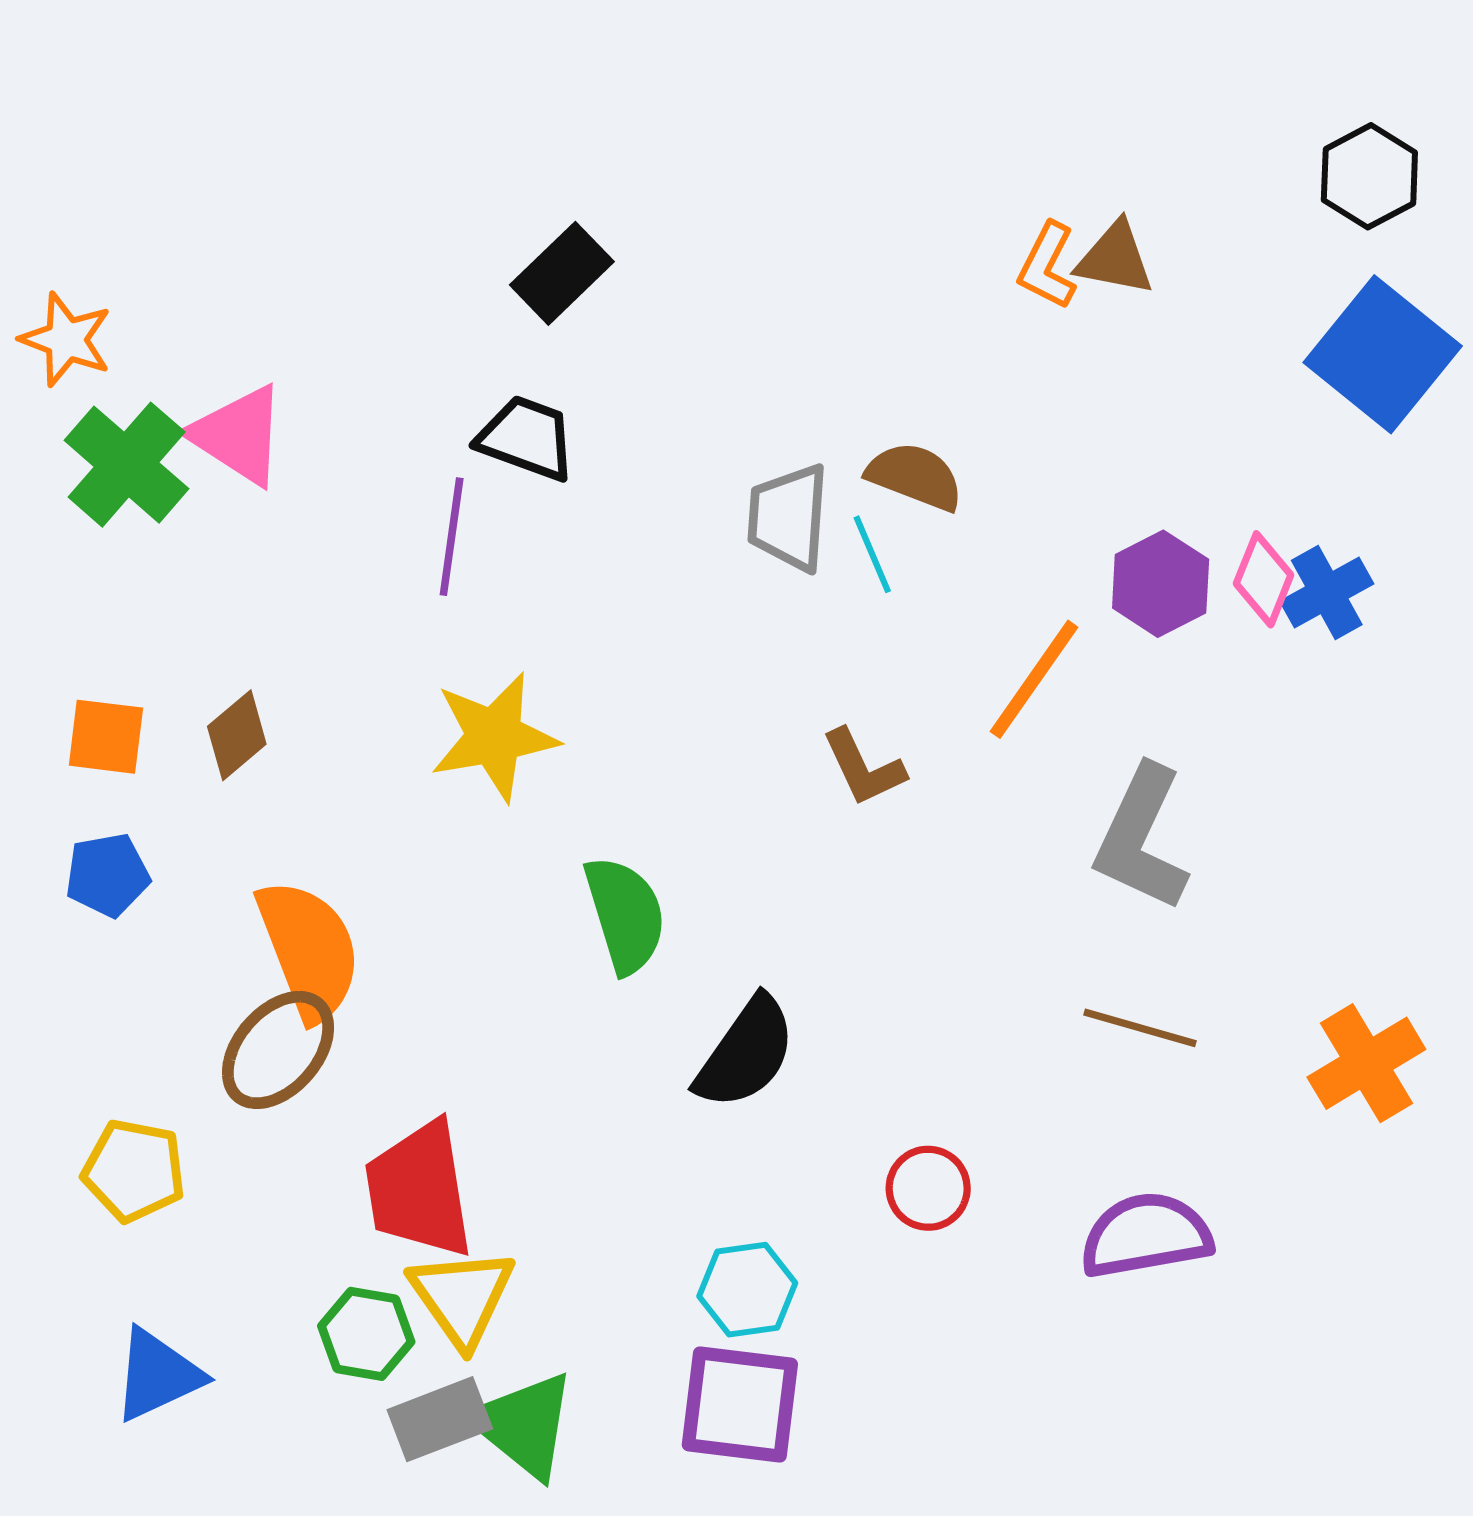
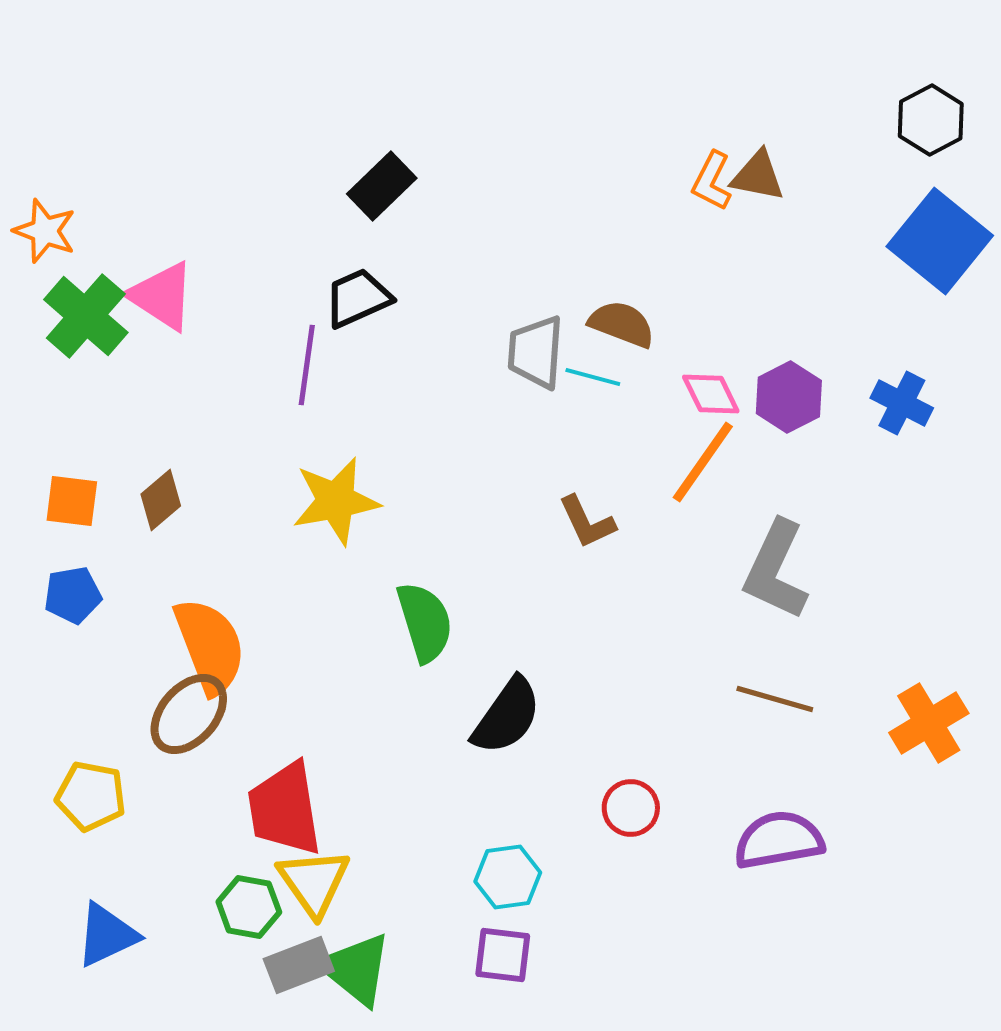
black trapezoid: (527, 438) -> (358, 298), turned -44
cyan line: (872, 554) -> (593, 377), turned -52
pink diamond: (1264, 579) -> (711, 394), moved, turned -48
blue cross: (1327, 593) -> (902, 403), turned -34
purple square: (740, 1404) -> (503, 955), size x0.7

